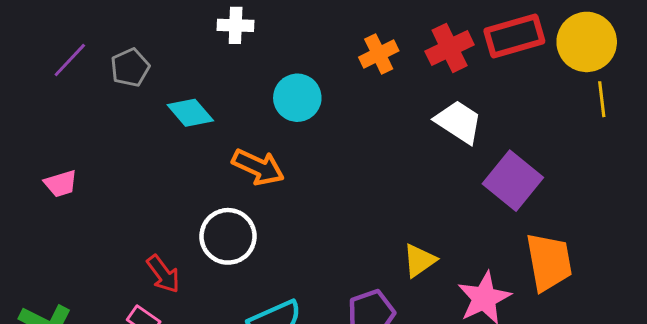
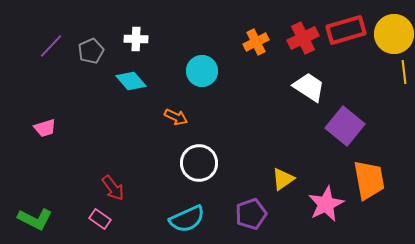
white cross: (236, 25) -> (136, 39), moved
orange arrow: (258, 167) -> (176, 117), size x0.7
white circle: (228, 236) -> (199, 163), moved

